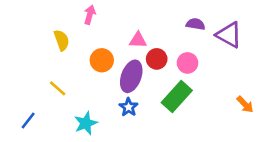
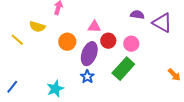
yellow semicircle: (62, 40) -> (37, 27), turned 126
yellow line: (58, 88) -> (17, 40), moved

